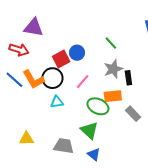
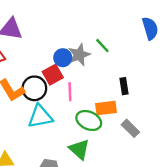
red square: (61, 59) -> (53, 75), moved
gray star: (113, 69) -> (79, 55), moved
pink line: (83, 82) -> (70, 92), turned -42
cyan triangle: (57, 102) -> (40, 116), size x1.6

